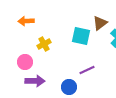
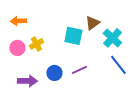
pink circle: (25, 62) -> (17, 48), moved
blue circle: (69, 87) -> (54, 73), moved

